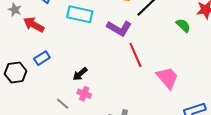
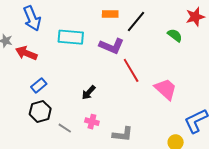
black hexagon: (16, 72) -> (40, 111), moved
black arrow: (80, 74) -> (89, 92), moved
pink cross: (84, 94) -> (92, 122), moved

